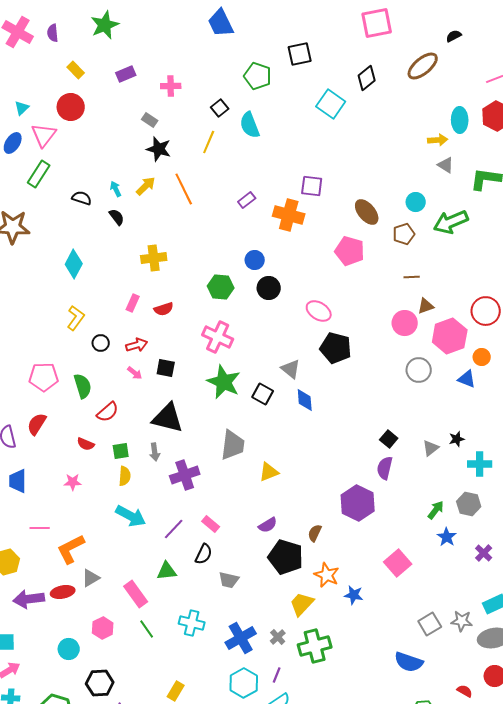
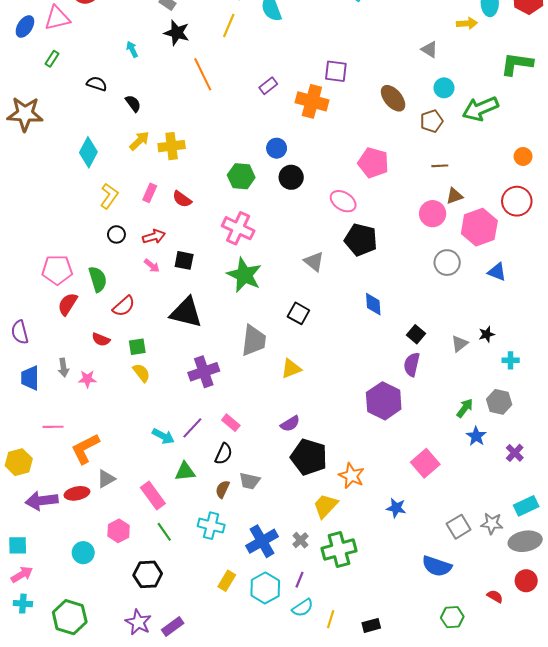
pink triangle: (44, 135) -> (57, 18), turned 40
gray triangle: (446, 165) -> (429, 49), moved
green rectangle: (39, 174) -> (52, 59), size x0.6
yellow arrow: (146, 186) -> (139, 141), moved
cyan arrow: (116, 189) -> (132, 49), moved
pink pentagon: (350, 251) -> (373, 163), moved
red semicircle: (164, 309) -> (182, 199), turned 54
yellow L-shape: (76, 318) -> (109, 196), moved
orange circle: (482, 357) -> (523, 156), moved
black square: (263, 394) -> (298, 313), moved
blue diamond: (305, 400) -> (373, 304), moved
red semicircle: (37, 424) -> (68, 304), moved
gray arrow: (155, 452) -> (63, 368), moved
cyan cross: (480, 464) -> (511, 360), size x0.7
yellow semicircle: (125, 476) -> (141, 373), turned -42
cyan arrow: (131, 516) -> (163, 436), moved, size x0.7
brown semicircle: (315, 533) -> (223, 489), moved
blue star: (354, 595) -> (396, 508), moved
black hexagon: (100, 683) -> (148, 574), moved
yellow rectangle: (176, 691) -> (227, 581), moved

